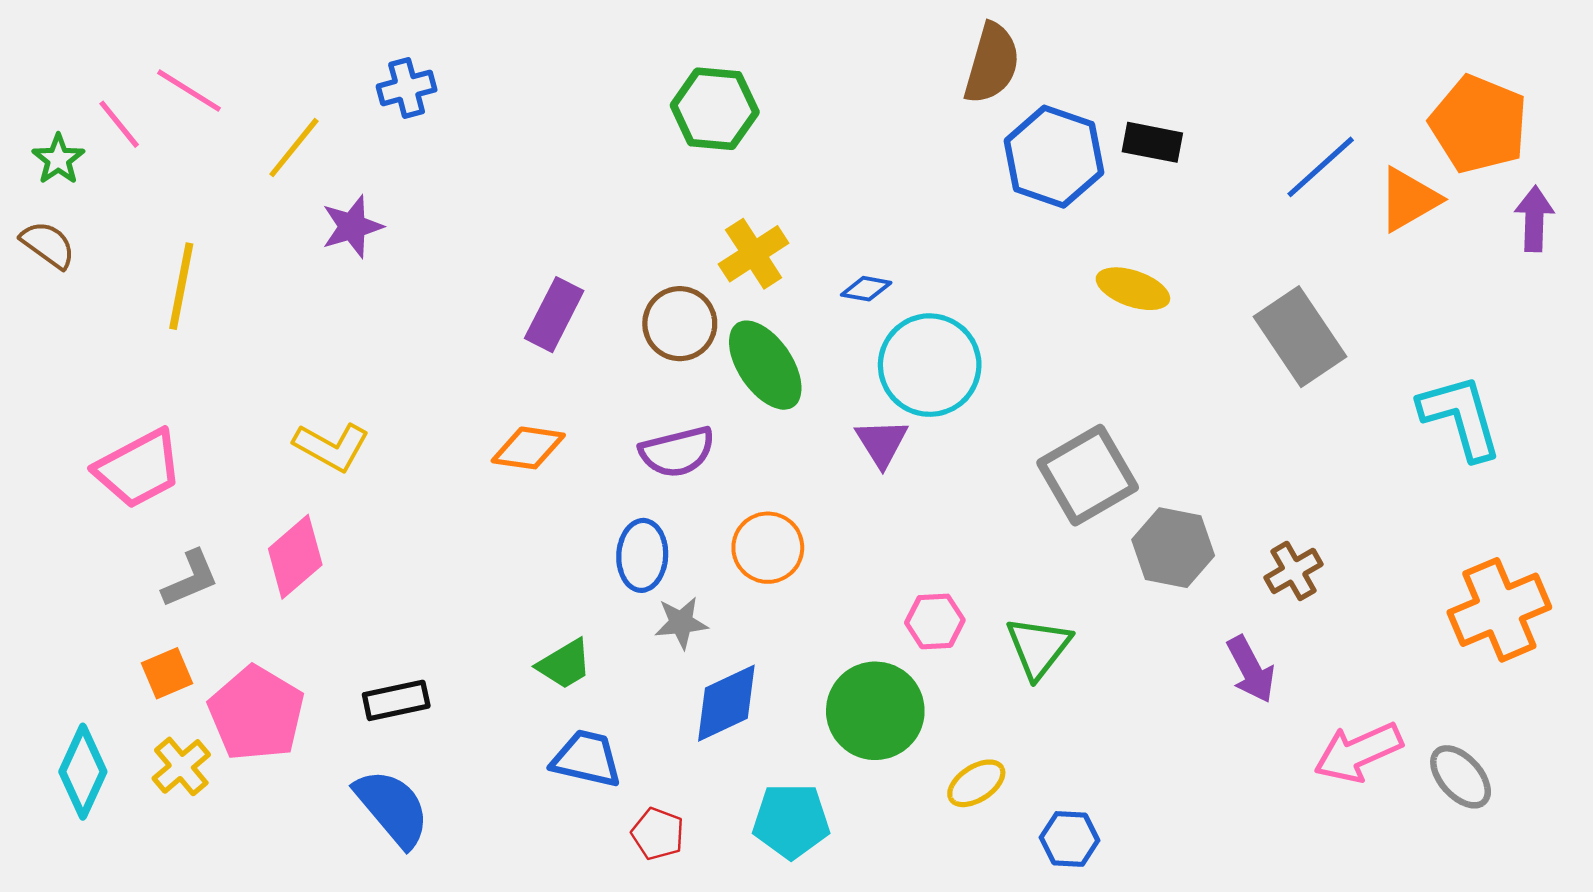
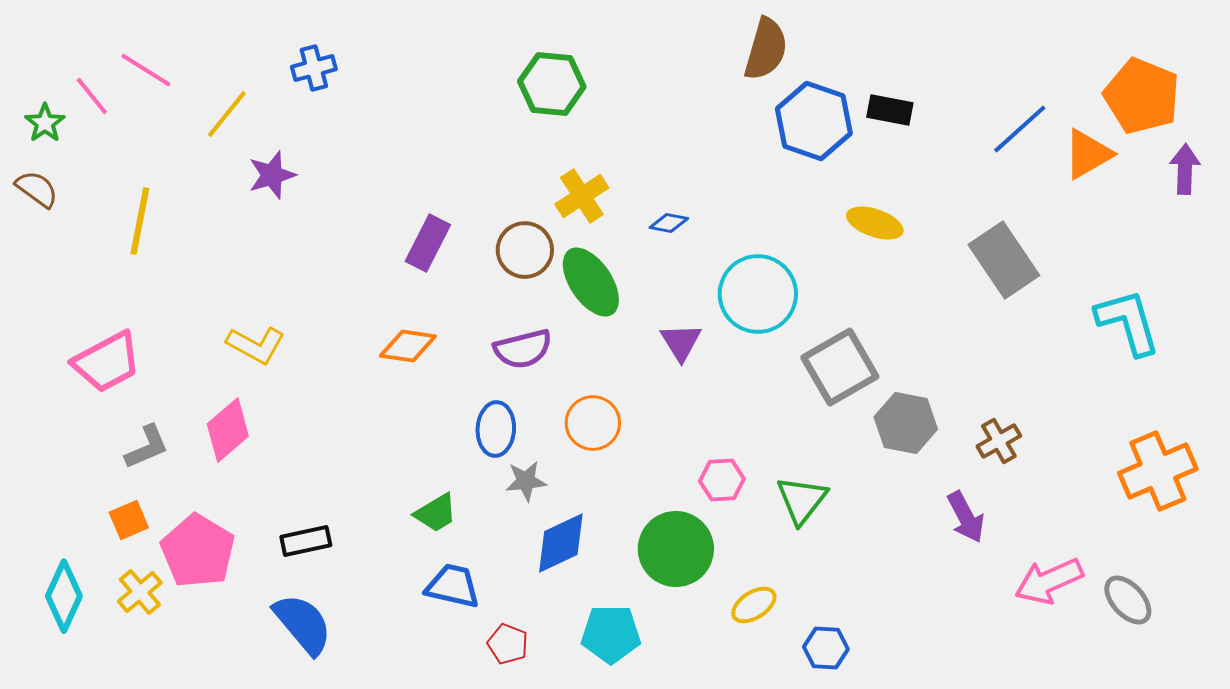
cyan circle: (930, 365) -> (758, 294), moved

